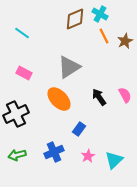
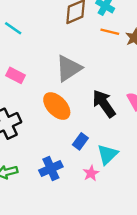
orange line: (104, 36) -> (110, 32), turned -49
black arrow: (99, 97) -> (104, 104), size x1.4
cyan triangle: (114, 160) -> (107, 154), moved

